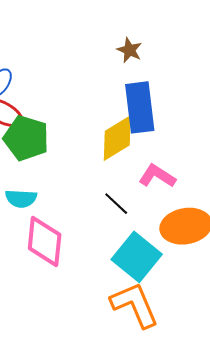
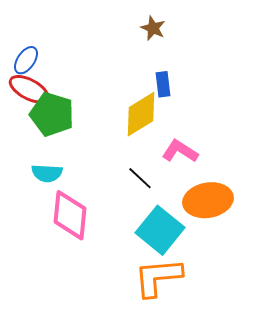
blue rectangle: (140, 107) -> (163, 84), size x0.5
orange L-shape: (135, 305) -> (158, 277), turned -72

